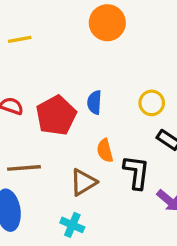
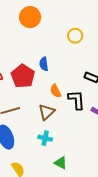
orange circle: (107, 23) -> (30, 17), moved
yellow circle: (152, 103) -> (75, 36), moved

